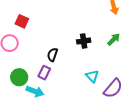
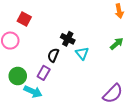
black cross: (84, 41) -> (68, 39), moved, turned 32
cyan triangle: (92, 76) -> (82, 53), moved

